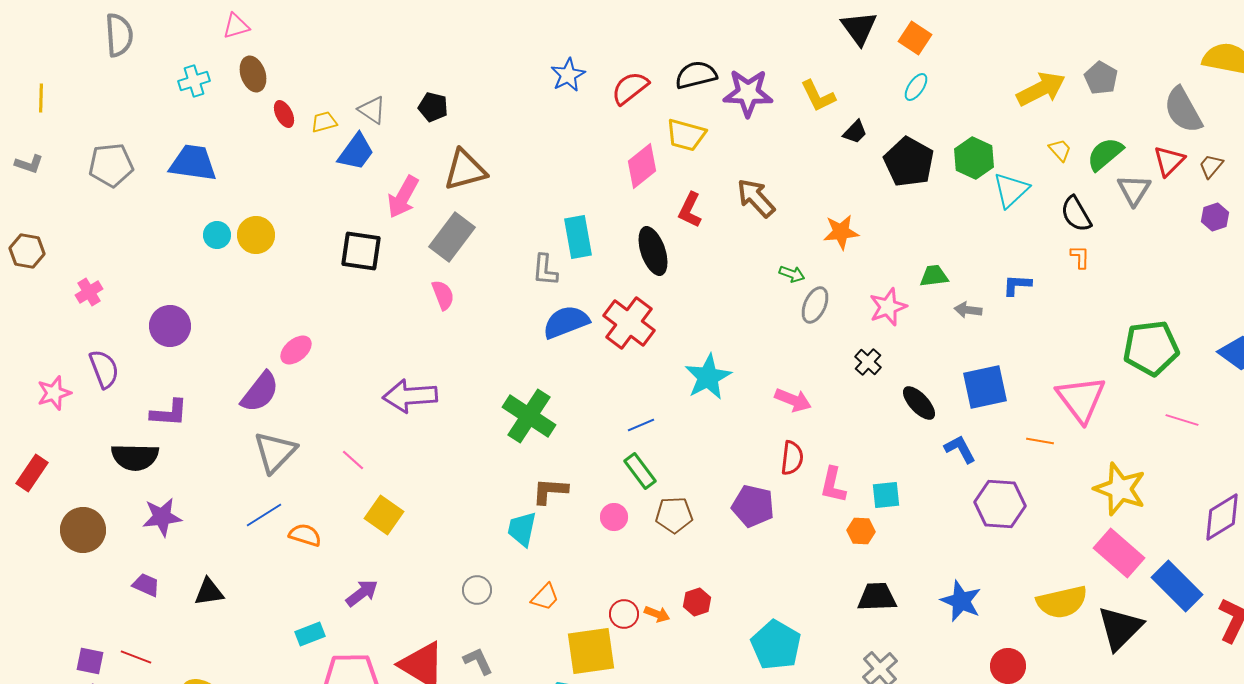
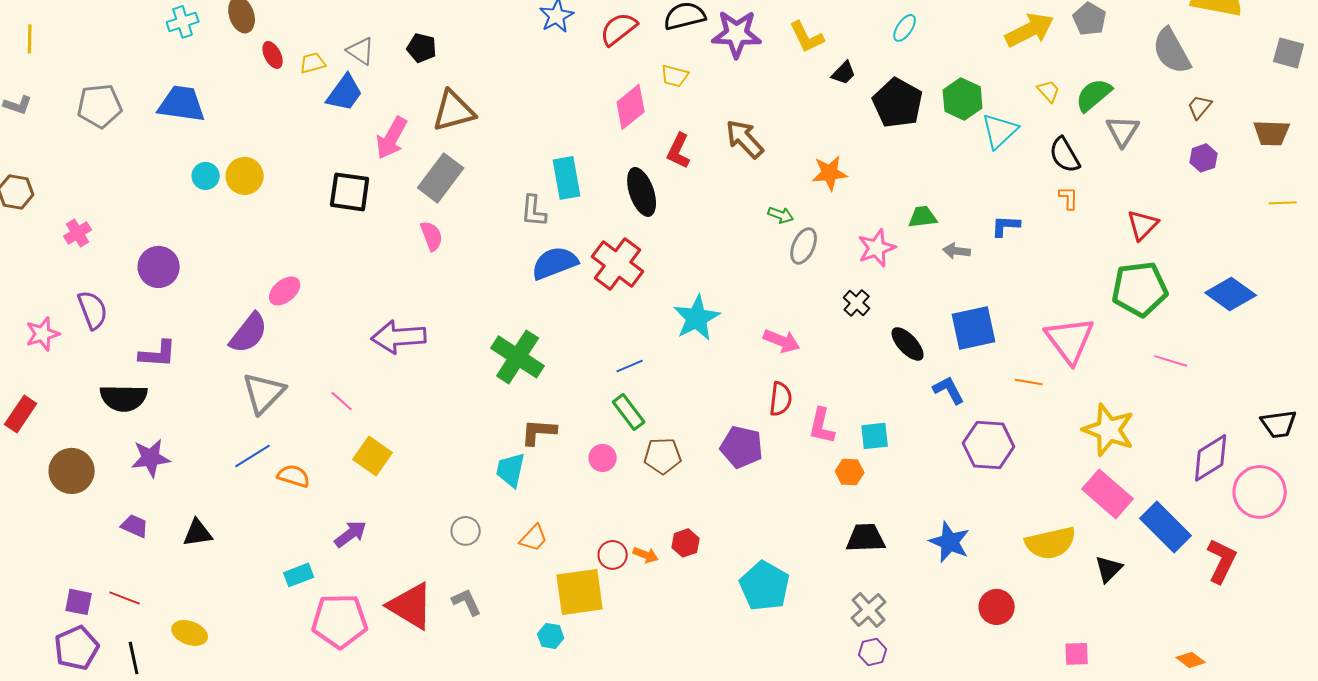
yellow trapezoid: (686, 135) -> (675, 76), size x0.7
red triangle: (1169, 161) -> (1143, 225), moved
black triangle: (1120, 628) -> (1109, 569), size x0.6

